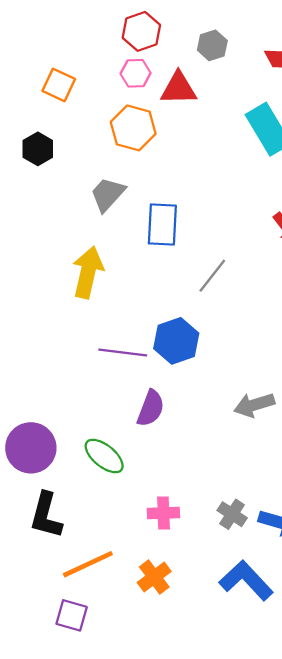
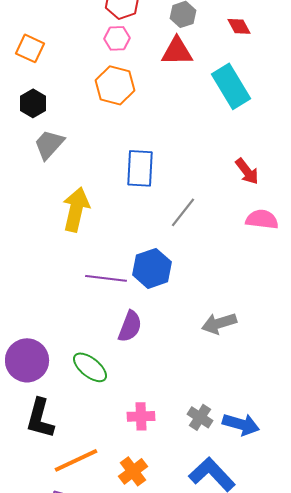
orange square: (59, 85) -> (30, 48), moved
red triangle: (179, 88) -> (177, 51), moved
gray trapezoid: (108, 194) -> (49, 144), moved

